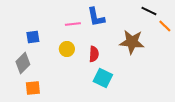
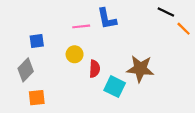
brown star: (132, 42) -> (140, 69), moved
red semicircle: (94, 54) -> (95, 69), moved

